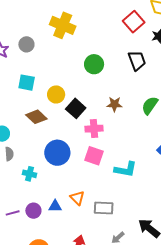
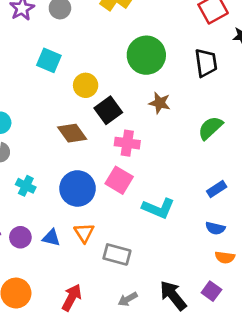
green circle: (94, 64) -> (146, 55), size x1.4
brown star: (114, 104) -> (160, 103), moved
brown diamond: (36, 117) -> (72, 133), moved
blue circle: (57, 153) -> (78, 188), moved

